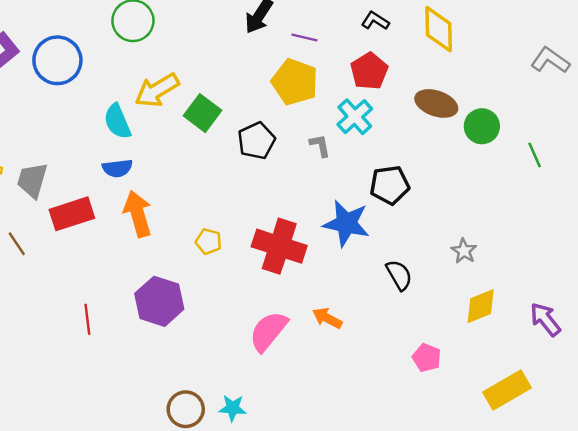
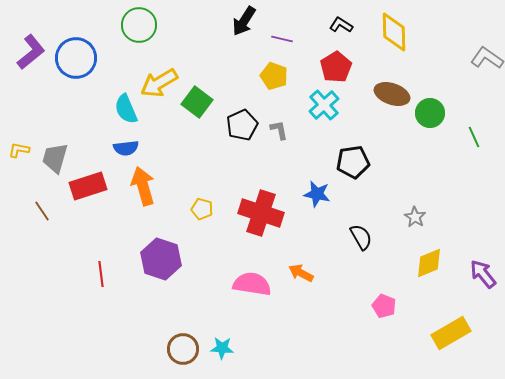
yellow pentagon: (295, 82) -> (274, 76), size x0.7
gray L-shape: (320, 145) -> (279, 130), moved
blue star: (346, 223) -> (317, 194), size x0.7
pink semicircle: (268, 331) -> (252, 284), turned 60

